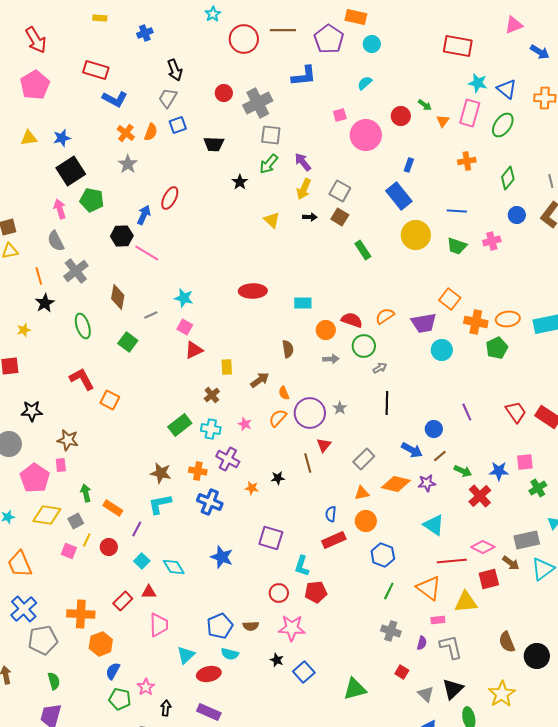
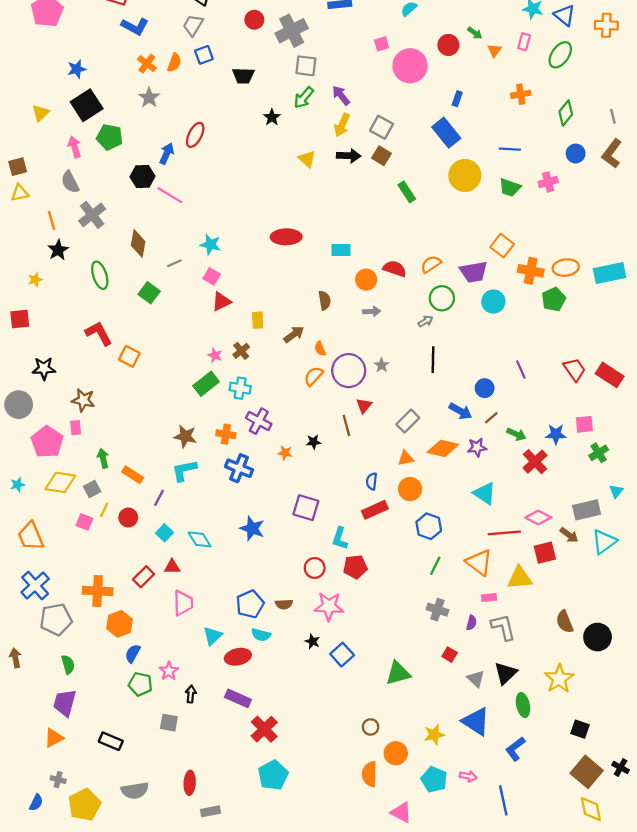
pink rectangle: (470, 113) -> (524, 42), size x0.6
yellow triangle: (29, 138) -> (41, 113), moved, turned -36
black arrow: (310, 217) -> (349, 156), size x1.5
green circle: (364, 346) -> (442, 298), moved
pink star: (245, 424) -> (215, 355), moved

